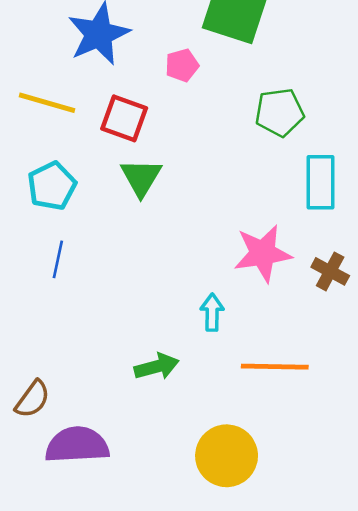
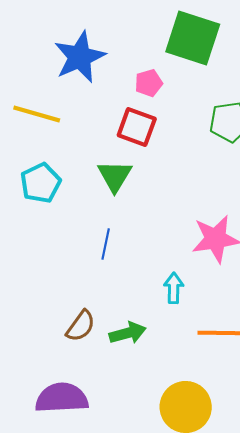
red square: (124, 118) -> (137, 127), moved
blue line: (58, 259) -> (106, 244), moved
brown semicircle: (33, 399) -> (81, 326), moved

